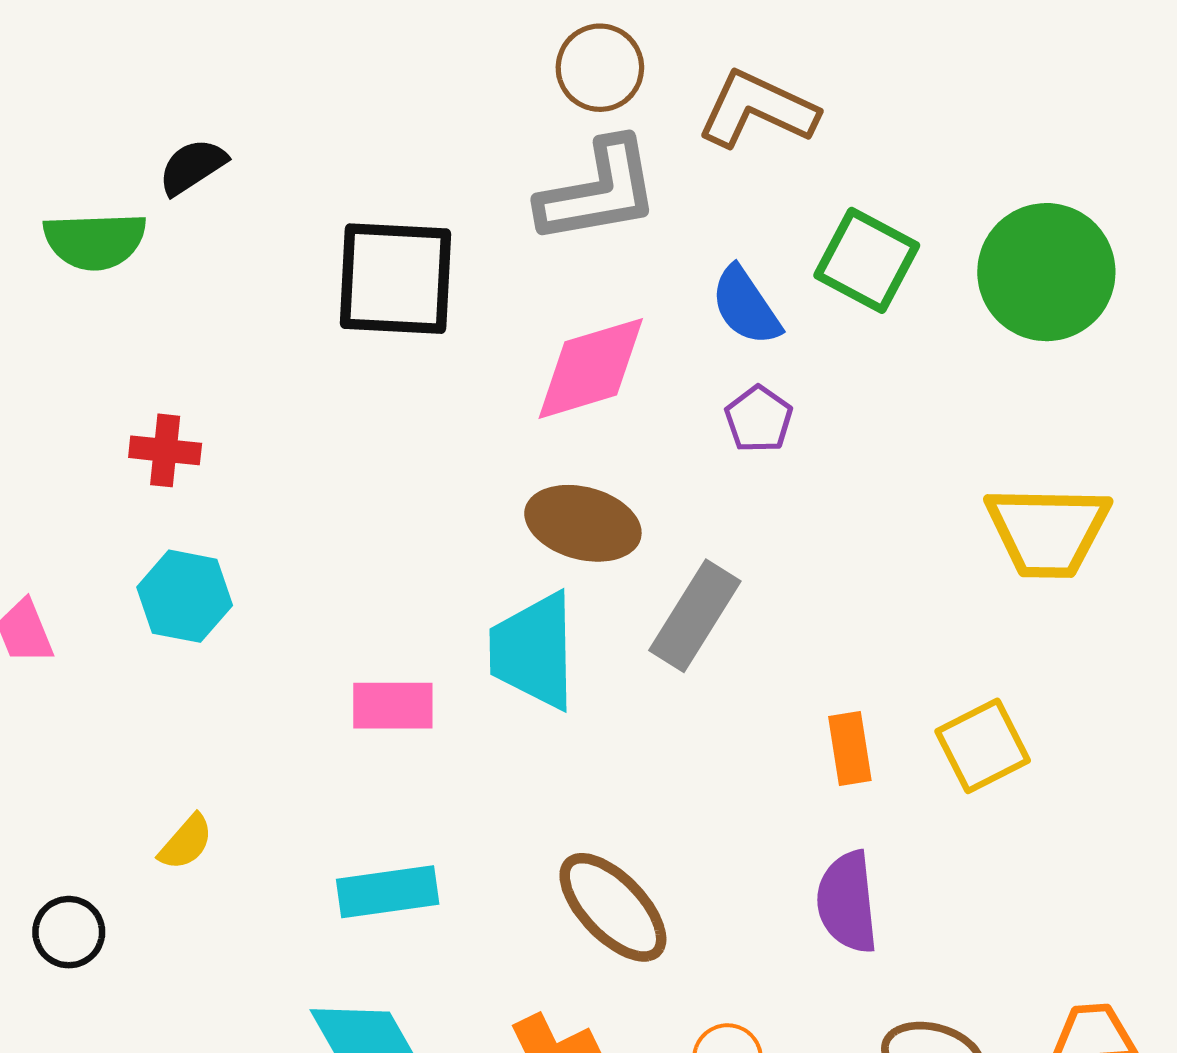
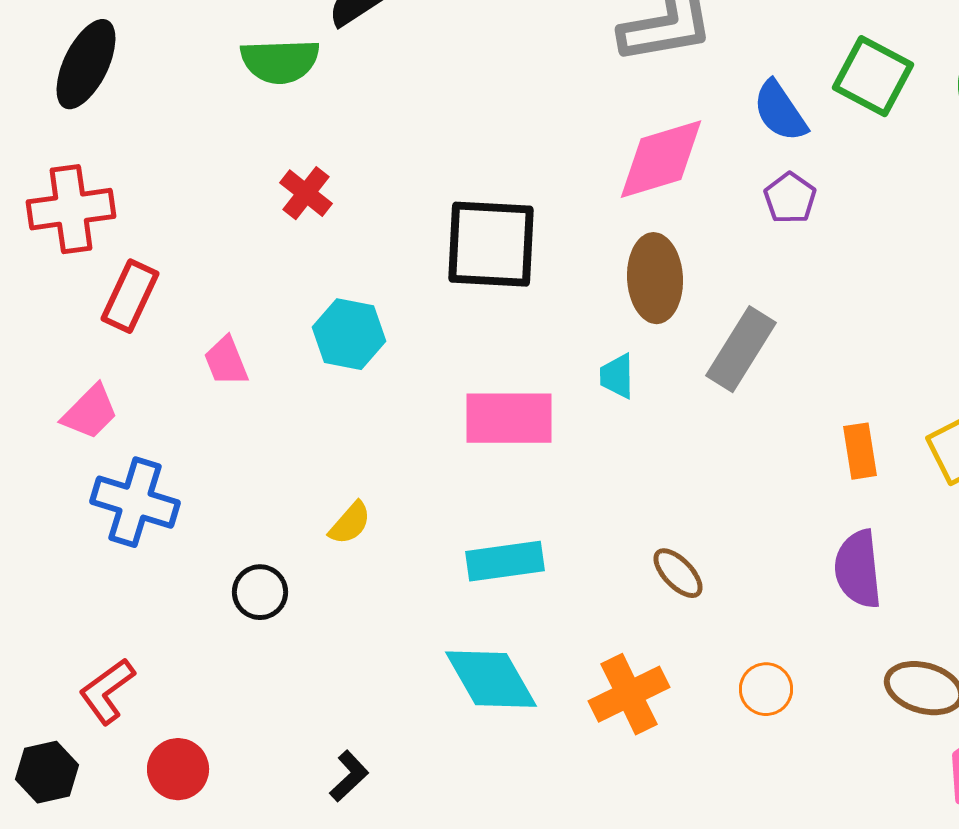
black square: (396, 279) -> (491, 244), moved
red cross: (165, 450) -> (306, 193), moved, turned 32
brown ellipse: (583, 523) -> (655, 278), turned 72
cyan trapezoid: (533, 651) -> (617, 376), size x0.5
pink rectangle: (393, 706) -> (509, 418), size x1.4
brown ellipse: (613, 907) -> (678, 573), size x0.6

